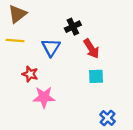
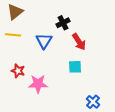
red star: (30, 74) -> (18, 71), moved
cyan square: (96, 76) -> (75, 67), moved

